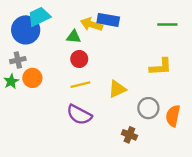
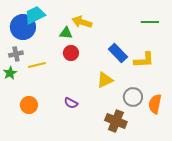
blue rectangle: (108, 20) -> (118, 53), moved, turned 36
orange circle: (32, 78) -> (29, 105), moved
yellow line: (80, 85) -> (37, 65), moved
purple semicircle: (79, 115) -> (71, 103), size x0.6
brown cross: (129, 135) -> (116, 121), size x1.5

